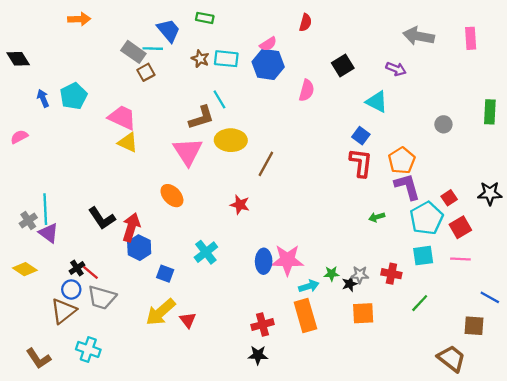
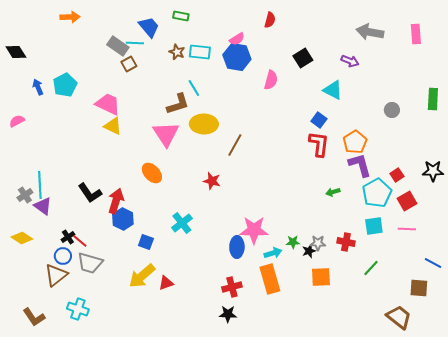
blue ellipse: (264, 261) -> (237, 247), moved
red triangle: (188, 320) -> (166, 283), turned 49

